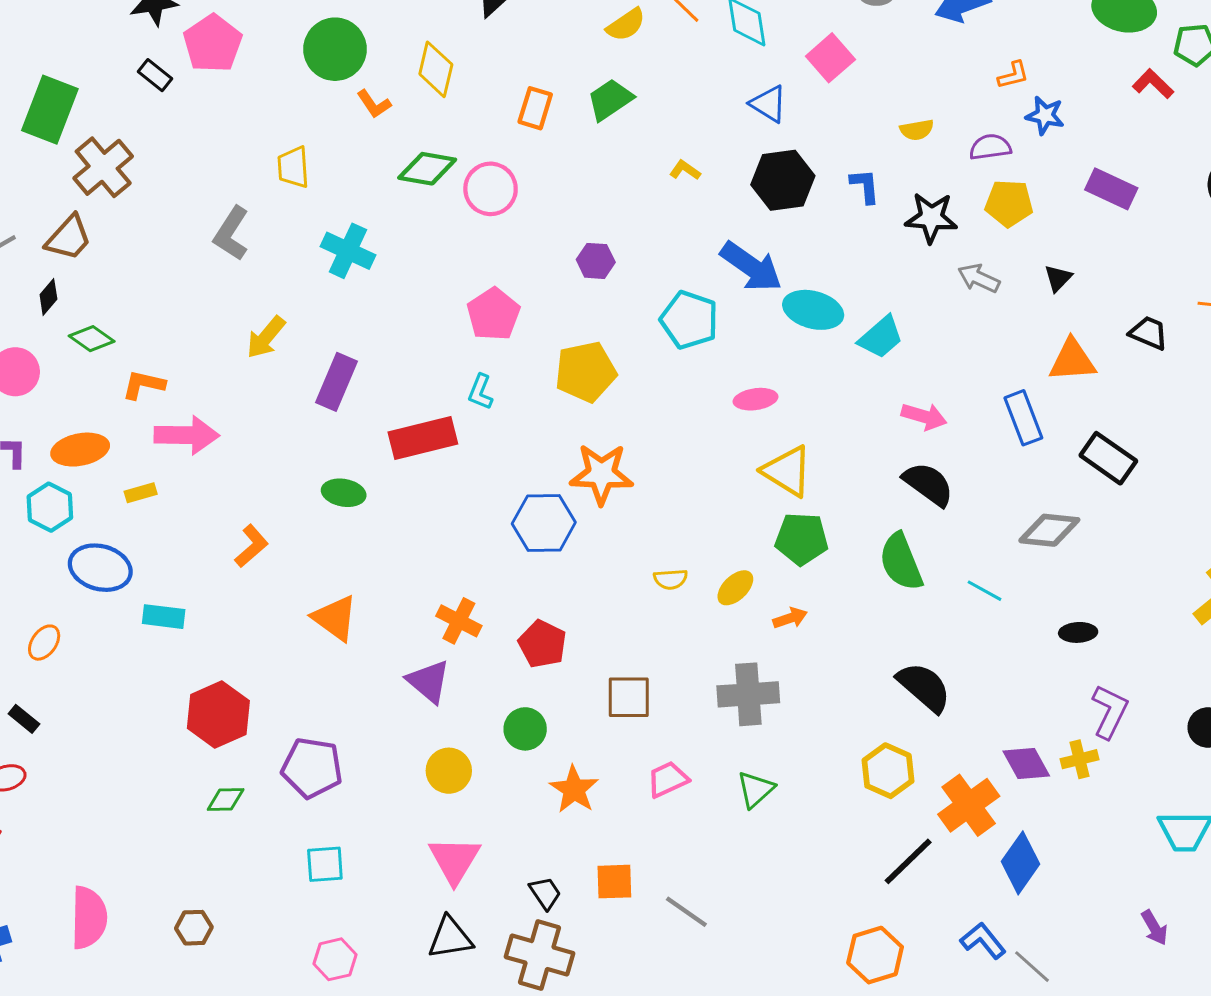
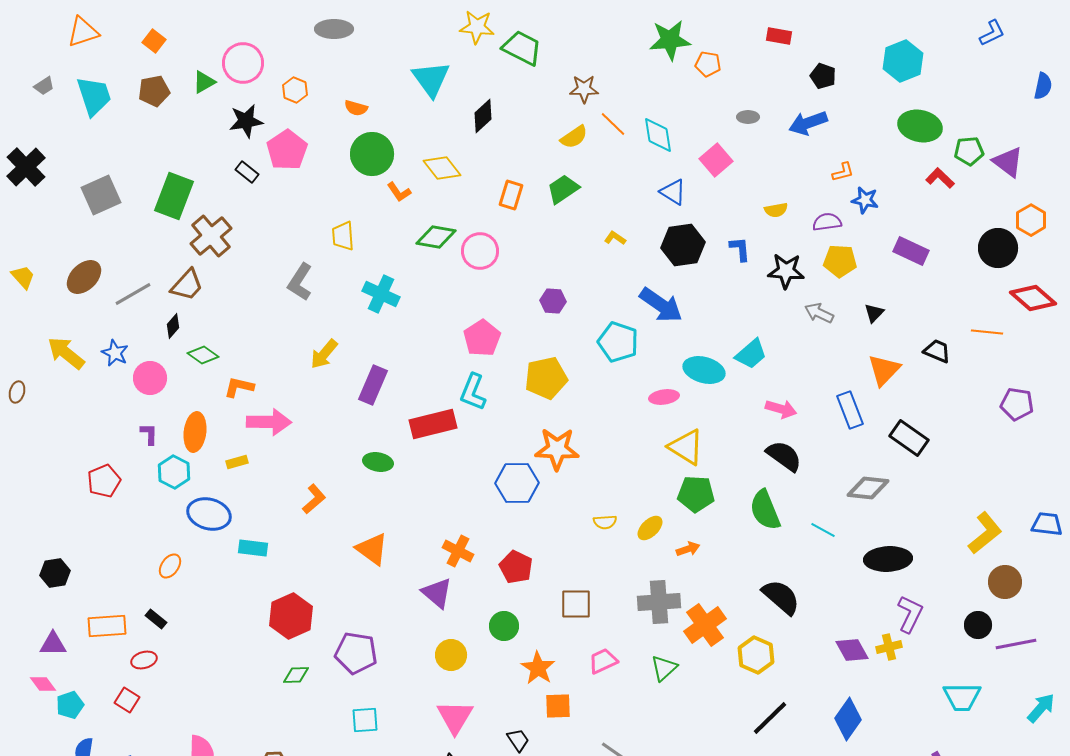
yellow diamond: (436, 69) -> (442, 168), turned -51
cyan ellipse: (813, 310) -> (704, 370), moved
orange triangle: (1072, 360) -> (884, 370), turned -42
cyan L-shape: (480, 392) -> (473, 392), size x1.5
orange ellipse: (80, 450) -> (195, 432), turned -72
black ellipse: (1078, 632) -> (888, 559), size x1.8
orange cross: (969, 805) -> (705, 625), moved
orange square: (614, 882) -> (558, 706), moved

